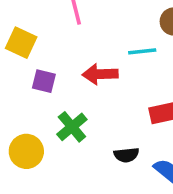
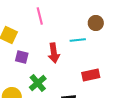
red arrow: (100, 74) -> (54, 53), turned -96

